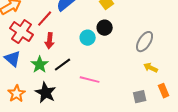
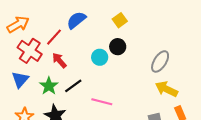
red arrow: (50, 41) -> (59, 60), turned 133
blue triangle: (13, 59) -> (20, 80), turned 30
yellow arrow: (151, 68) -> (166, 89), size x1.5

